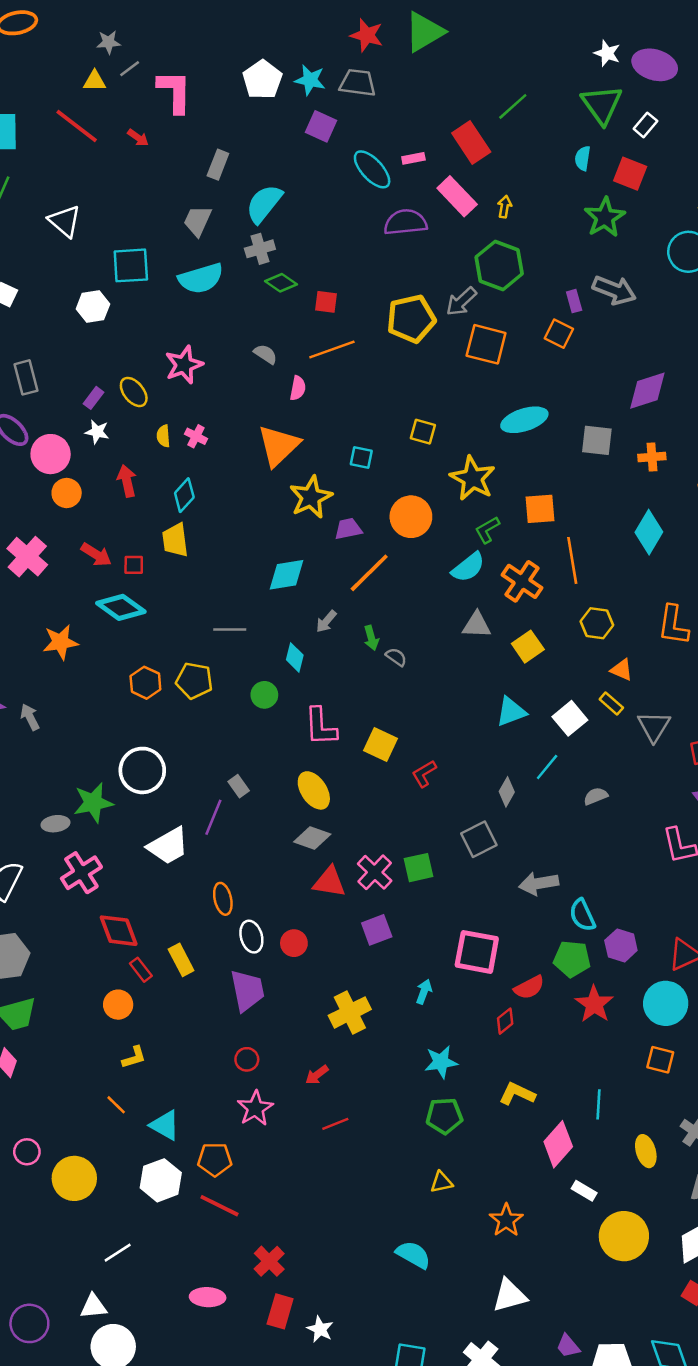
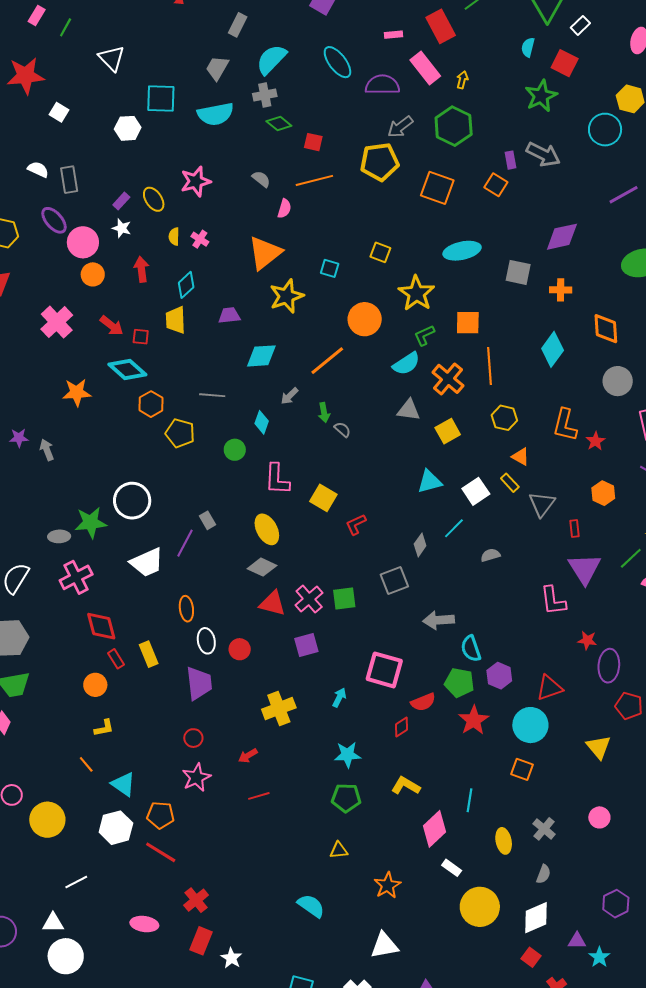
cyan ellipse: (372, 169) -> (337, 62), moved
gray arrow: (461, 302) -> (400, 127), moved
purple trapezoid: (348, 529) -> (229, 315), moved
orange hexagon: (145, 683) -> (151, 404), moved

